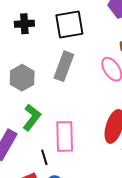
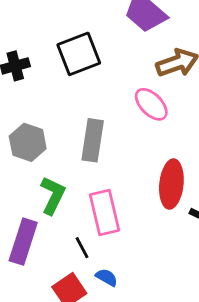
gray rectangle: (64, 66) -> (93, 140), moved

